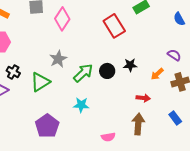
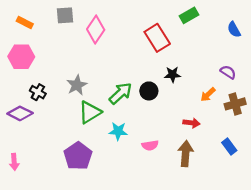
gray star: (58, 59) -> (77, 85), moved
black star: (130, 65) -> (173, 74), moved
green triangle: (40, 82) -> (90, 112), moved
pink semicircle: (108, 137) -> (150, 145), moved

